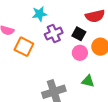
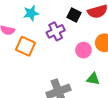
cyan star: (40, 14) -> (31, 13), moved
black square: (79, 34) -> (74, 15), moved

